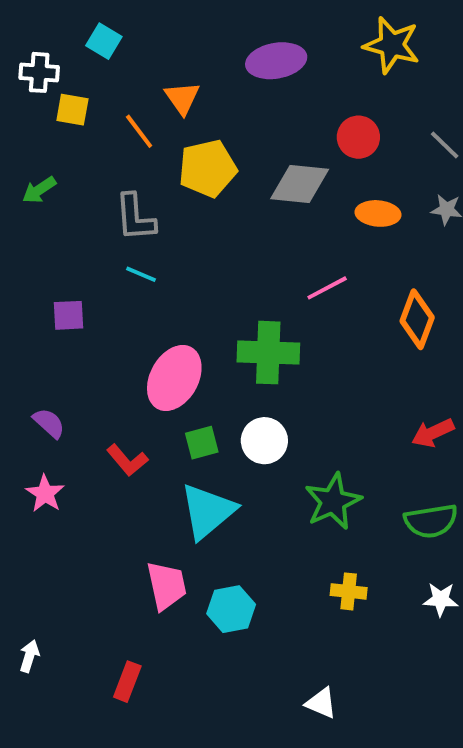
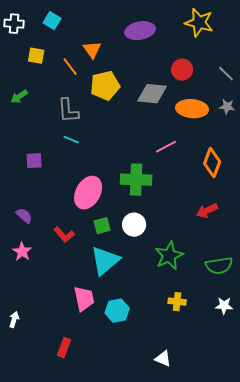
white cross: (39, 72) -> (14, 24), moved
orange ellipse: (378, 213) -> (192, 109), size x1.4
red arrow: (433, 433) -> (207, 211), moved
white arrow: (29, 656) -> (14, 320), moved

